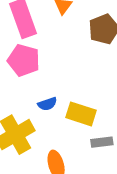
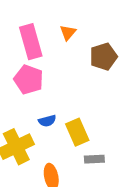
yellow rectangle: (81, 114) -> (77, 132), turned 44

